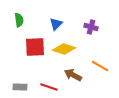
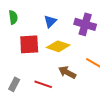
purple cross: (91, 27) -> (85, 24), size x1.5
gray rectangle: (20, 87) -> (14, 84), turned -64

